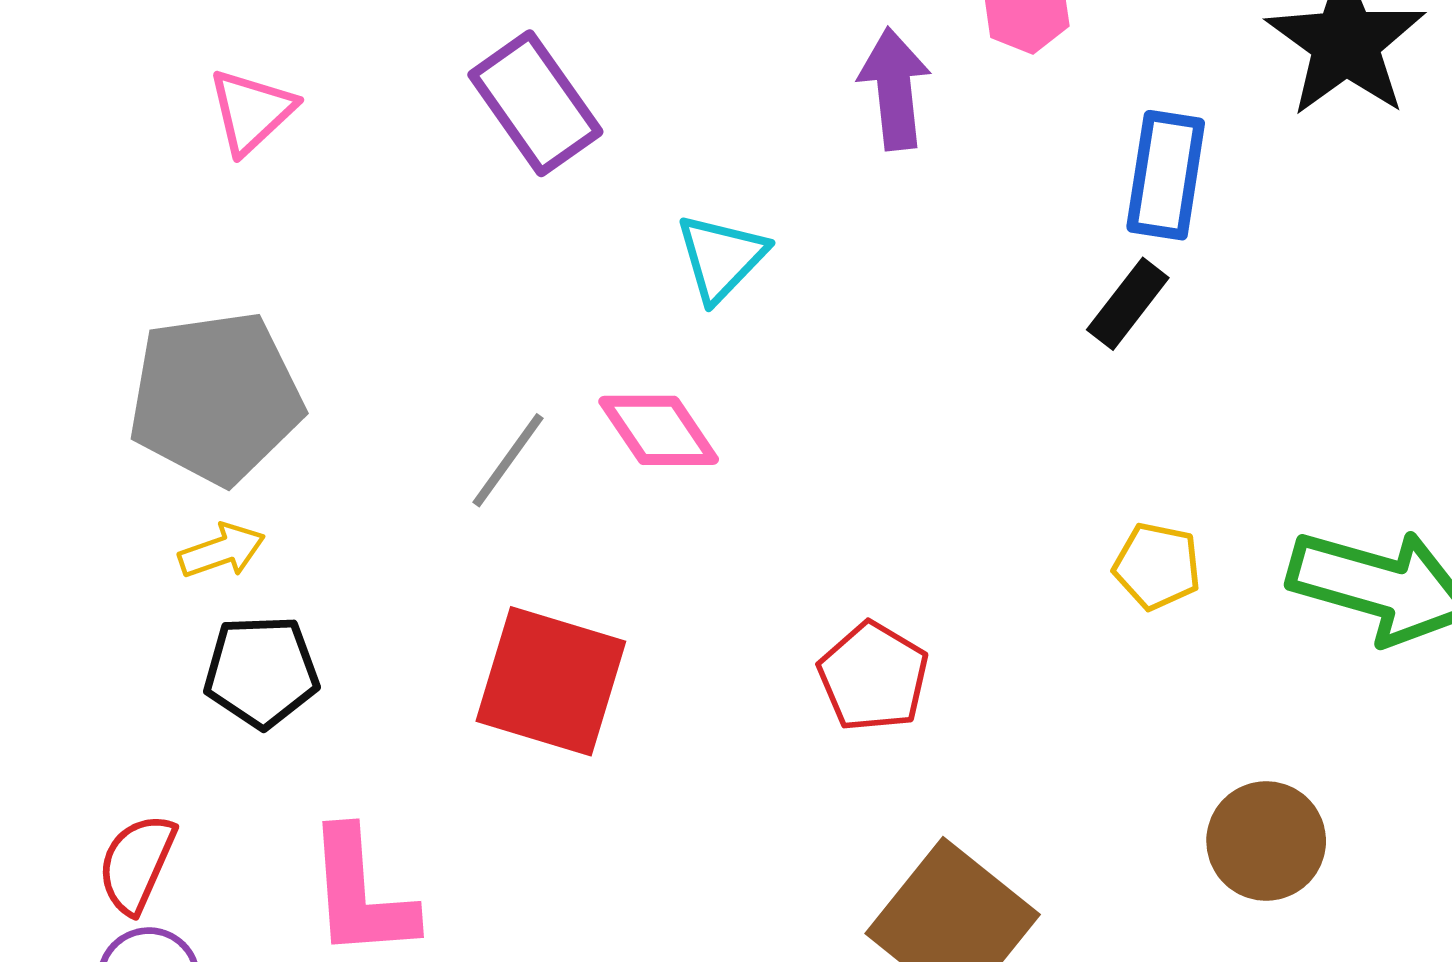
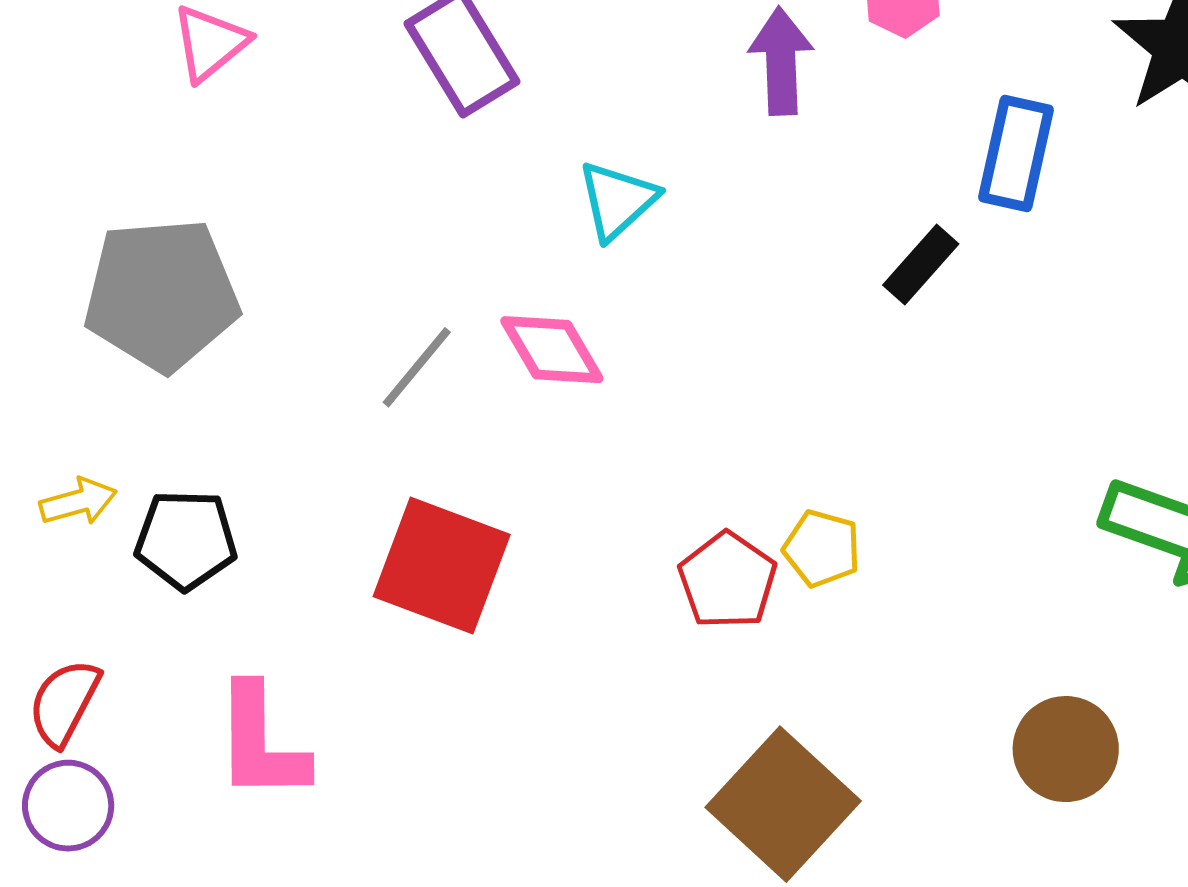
black rectangle: (1128, 304) -> (921, 264), moved
yellow arrow: (222, 551) -> (78, 502), moved
yellow pentagon: (1157, 566) -> (822, 548), moved

